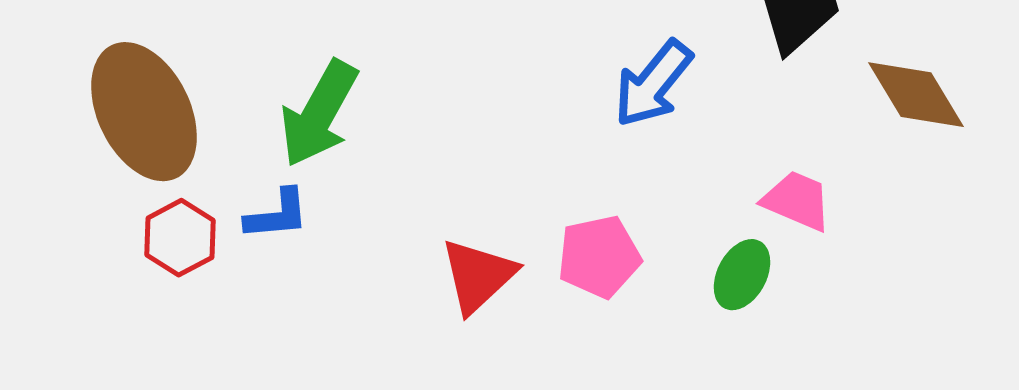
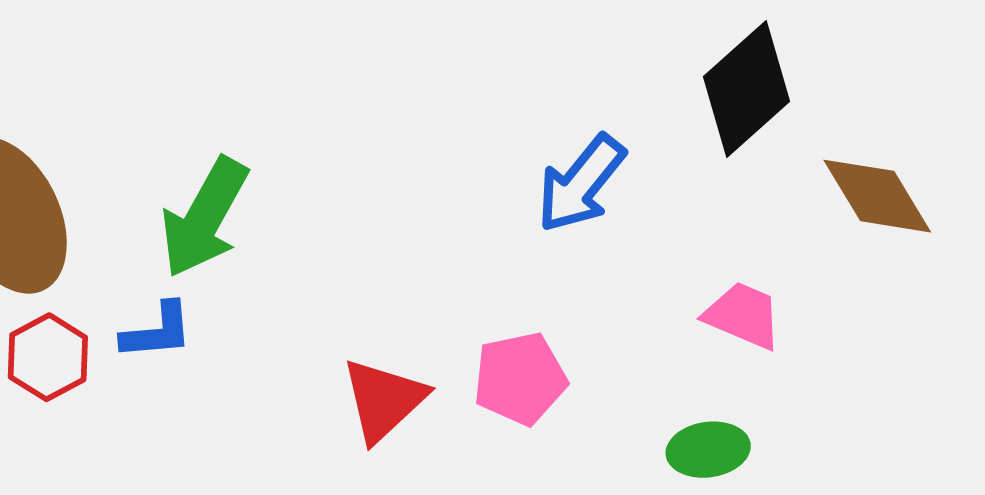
green ellipse: (742, 275) -> (708, 450), moved, turned 54

